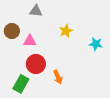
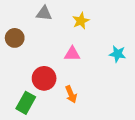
yellow star: (66, 31) -> (81, 21), moved
pink triangle: (30, 41) -> (72, 54), moved

